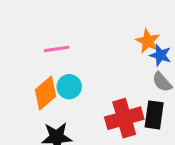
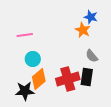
blue star: (160, 55) -> (91, 17), moved
orange diamond: (46, 93) -> (39, 79), moved

